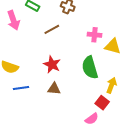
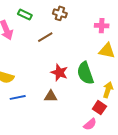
pink cross: (95, 35) -> (102, 26), moved
red star: (52, 64) -> (59, 72), moved

